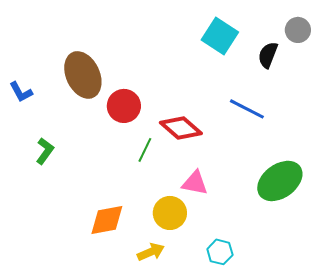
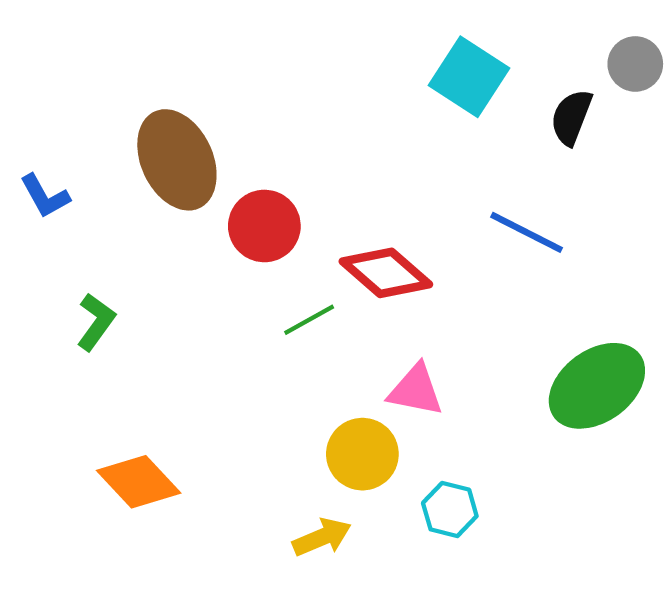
green line: (145, 150) -> (309, 320), turned 35
orange diamond: (107, 220) -> (139, 482), moved, turned 57
cyan hexagon: (220, 252) -> (450, 510), moved

